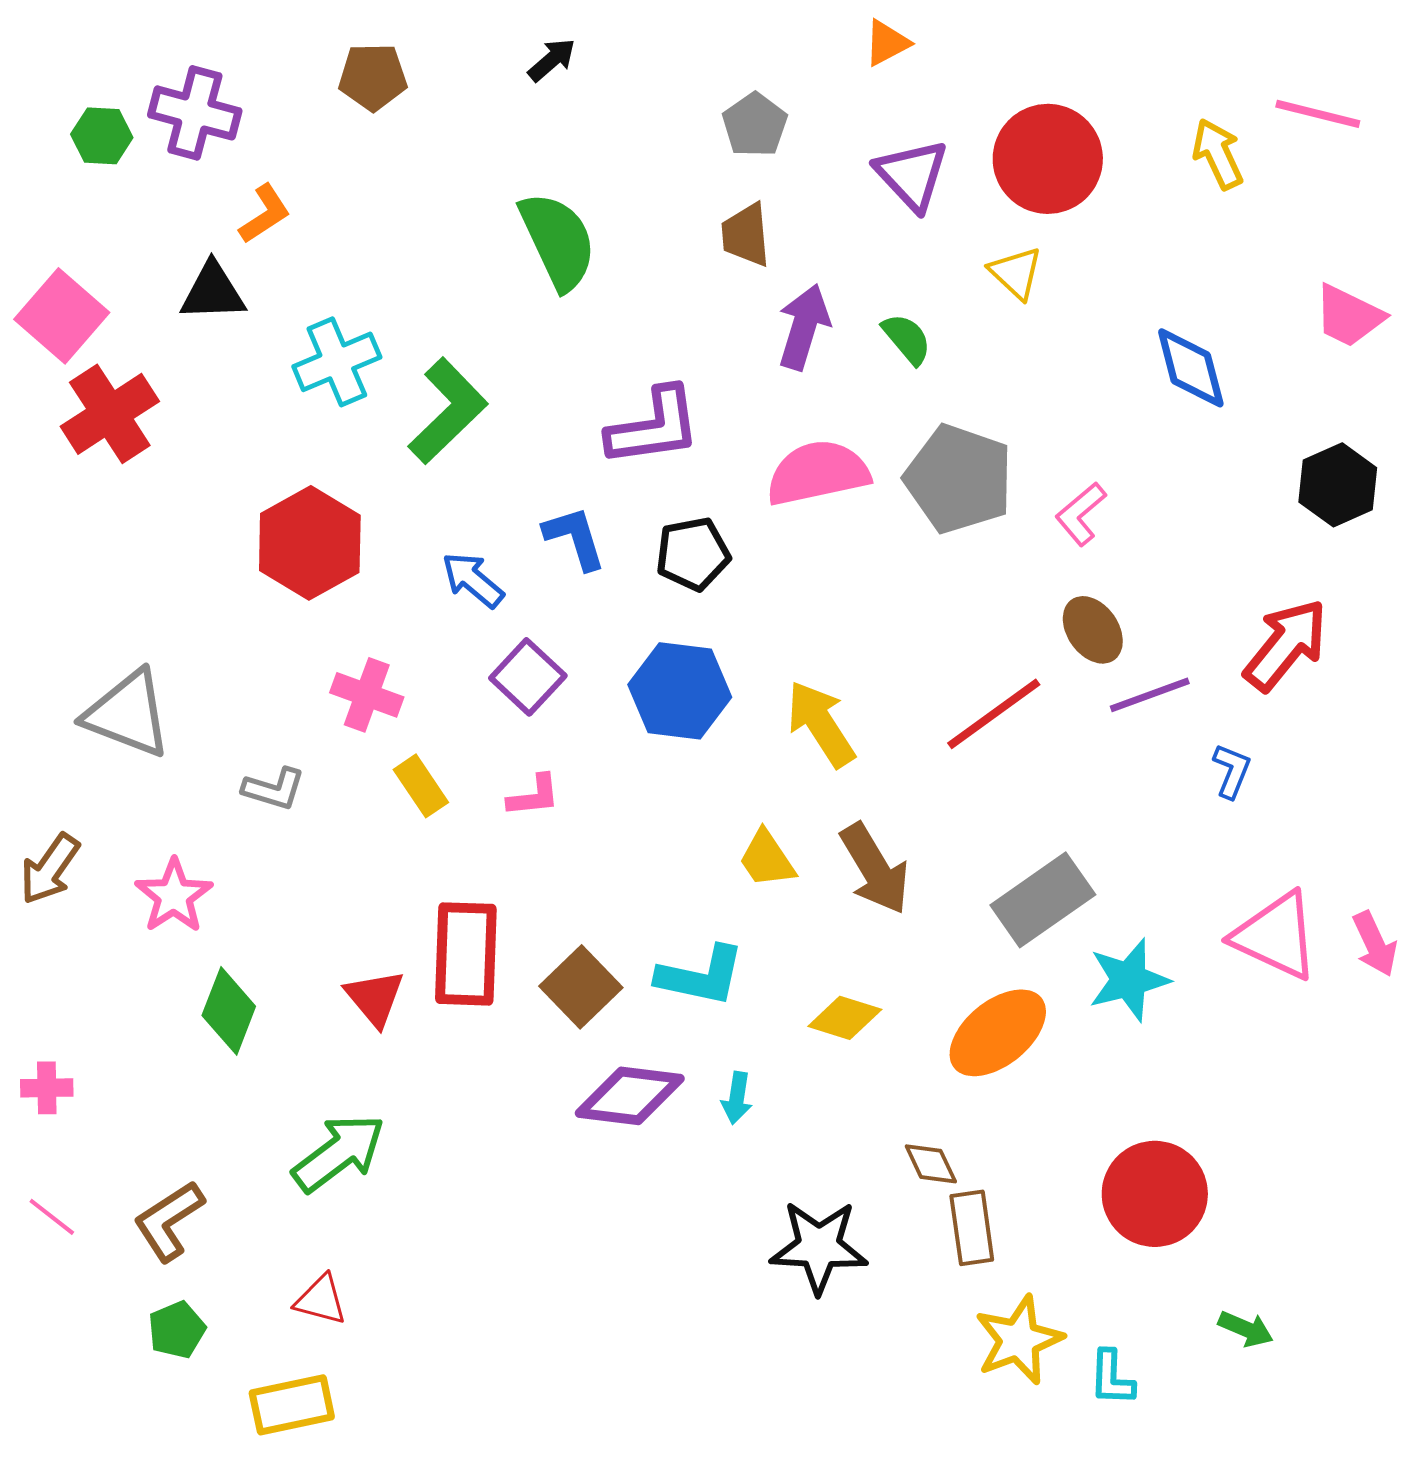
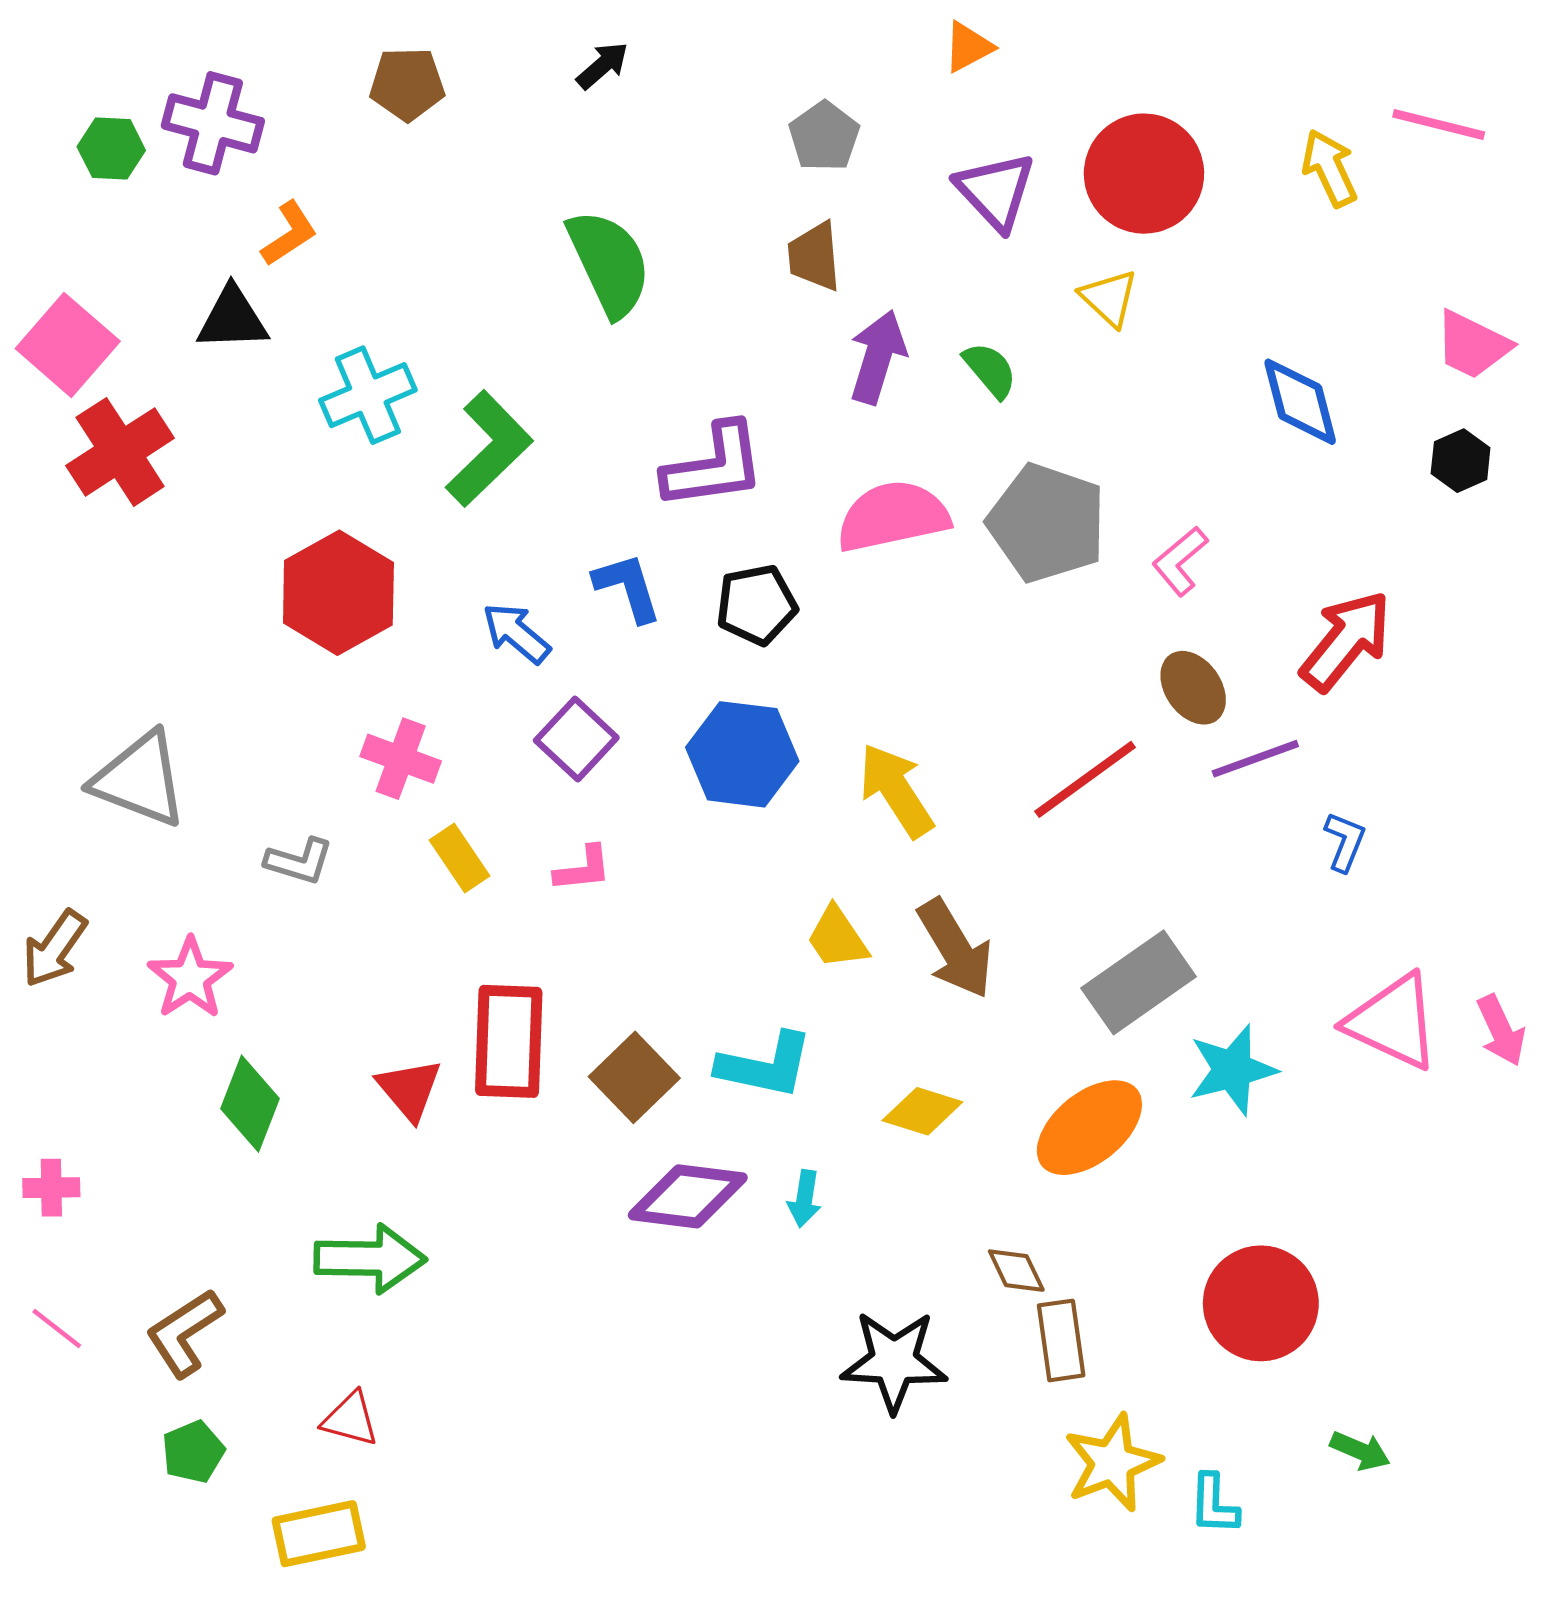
black hexagon: (1338, 485) -> (1461, 461), moved, size x0.7
red arrow: (1286, 645) -> (1346, 641), moved
green arrow: (339, 1153) -> (370, 1259), turned 38

